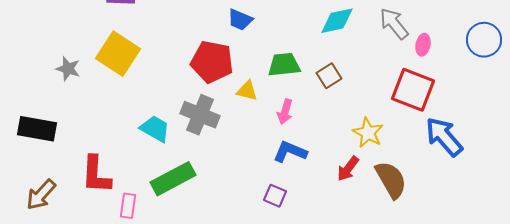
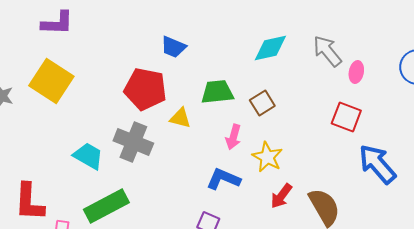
red square: (413, 90) -> (346, 117), size x0.7
pink arrow: (285, 112) -> (233, 137), moved
yellow star: (368, 133) -> (267, 157), moved

